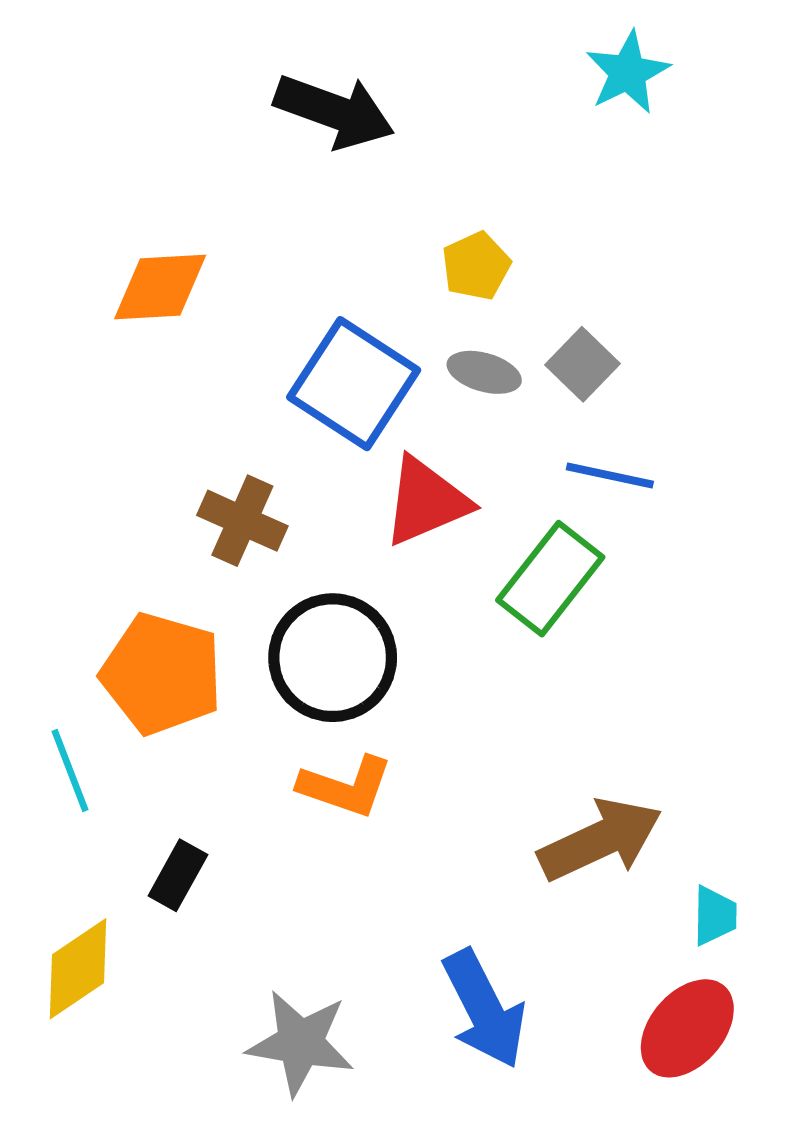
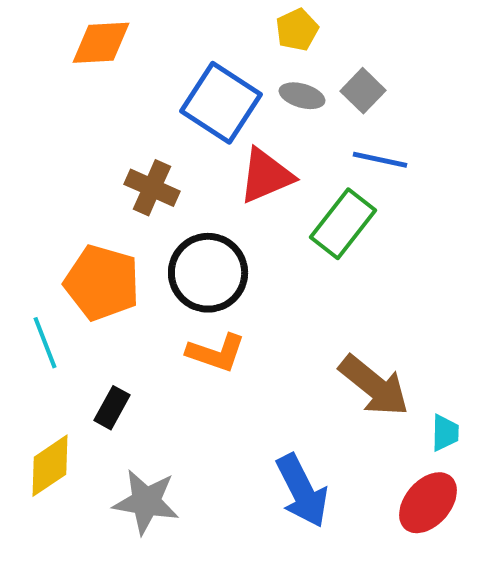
brown arrow: (600, 840) -> (374, 386), turned 64
gray star: (300, 1043) -> (146, 502), moved

